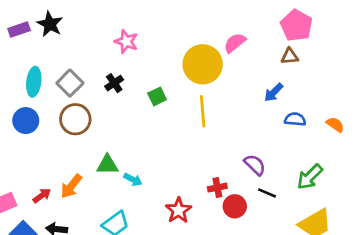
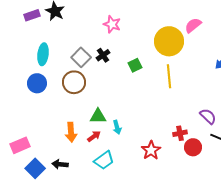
gray square: (70, 83) -> (81, 57), moved
cyan arrow: (133, 180) -> (117, 127), turned 48
orange arrow: (71, 186) -> (71, 132), turned -42
red arrow: (42, 196) -> (94, 136), moved

